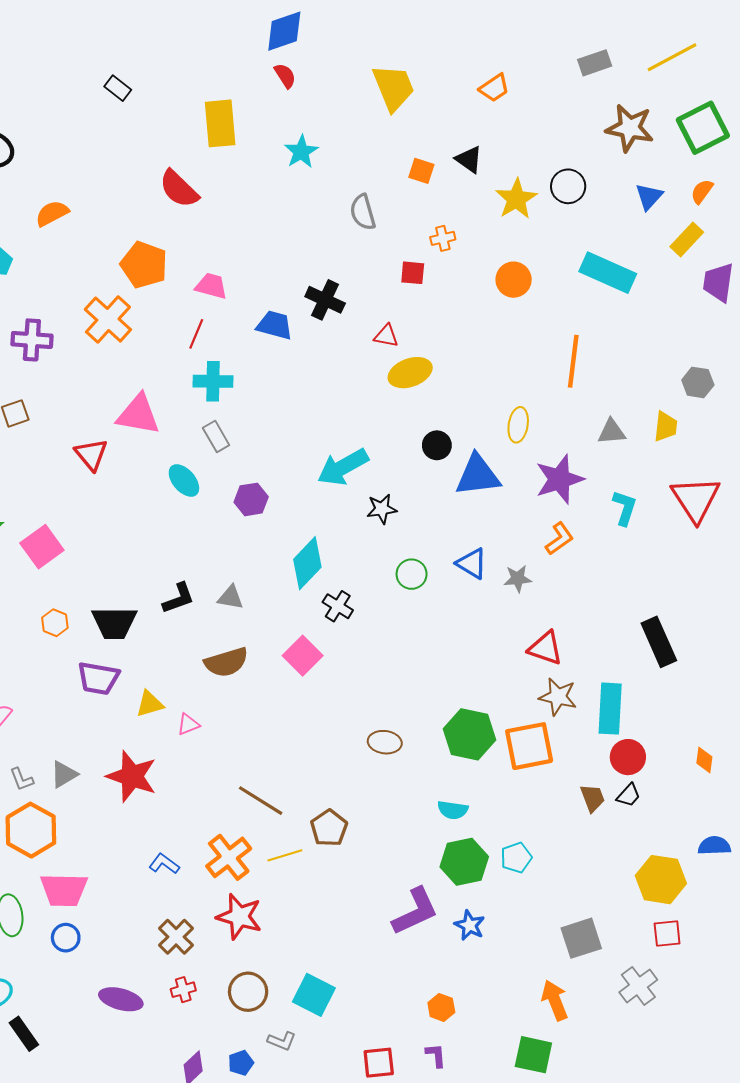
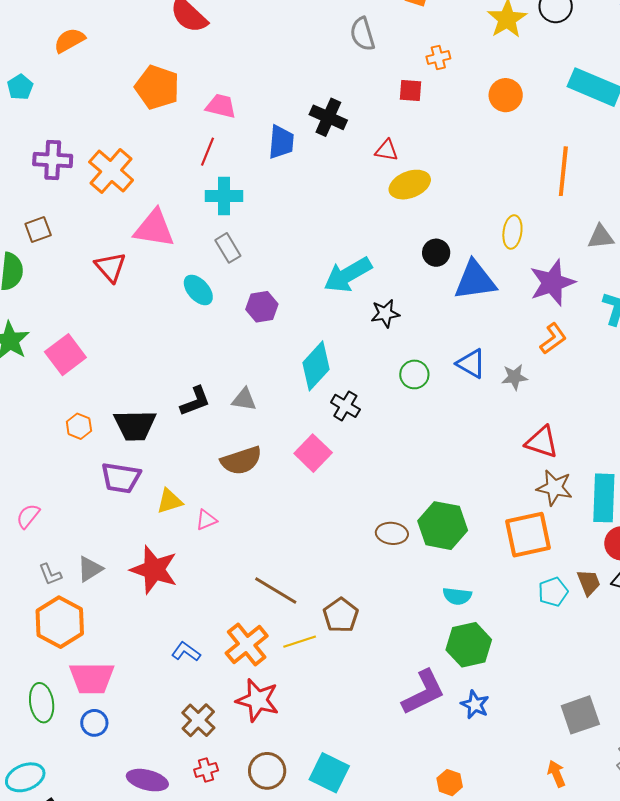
orange cross: (108, 320) -> (111, 171), moved
blue trapezoid: (275, 325) -> (281, 142), turned 81
green hexagon: (469, 734) -> (443, 526), moved
cyan pentagon: (516, 858) -> (553, 592), moved
orange arrow: (555, 1000) -> (556, 774), size x0.7

